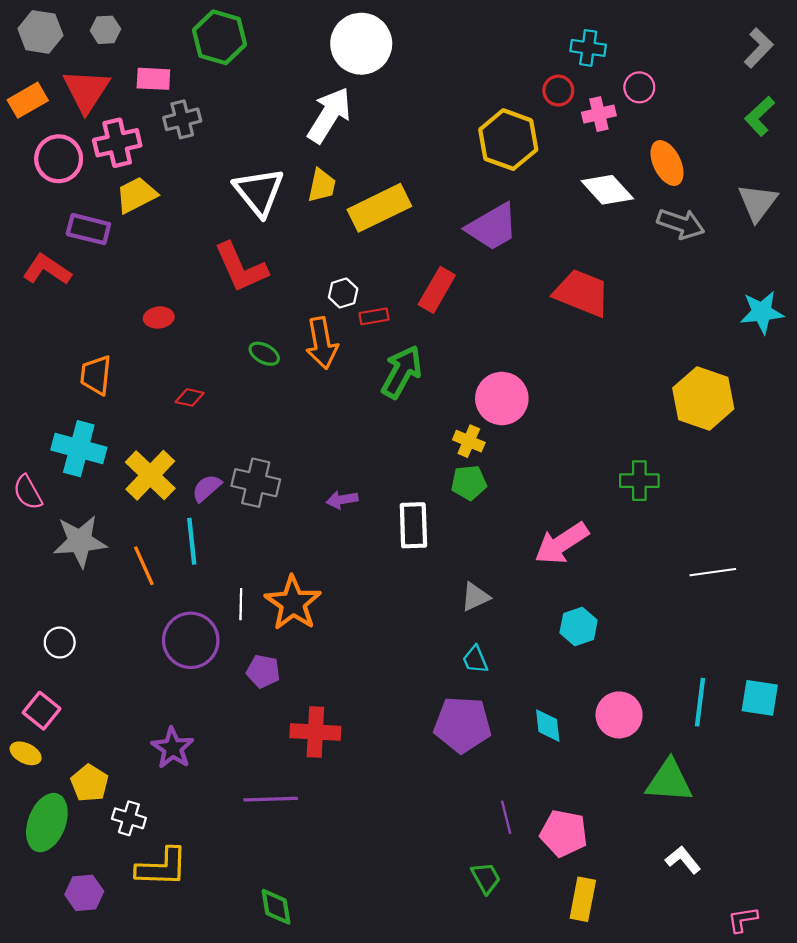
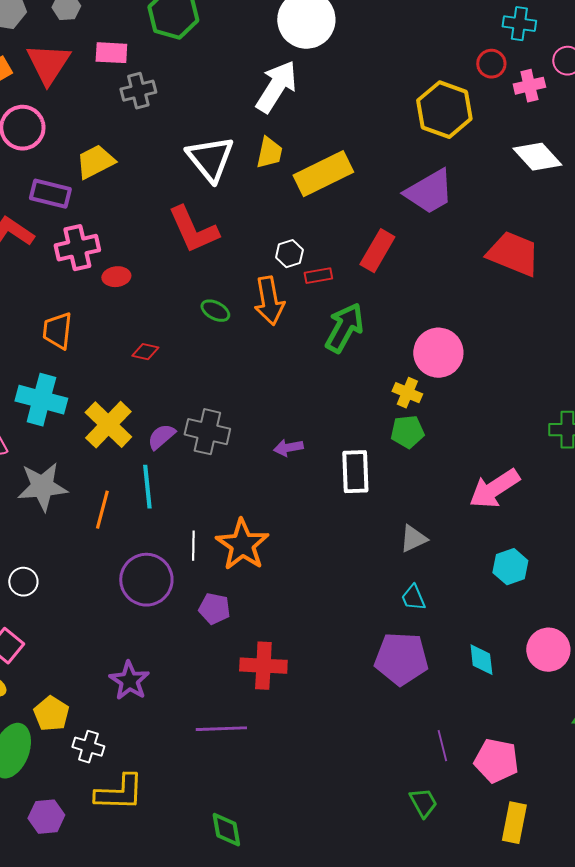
pink cross: (117, 143) -> (77, 248), moved
orange line: (144, 566) -> (102, 510), turned 39

